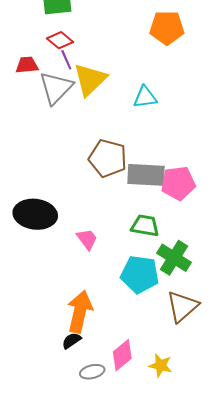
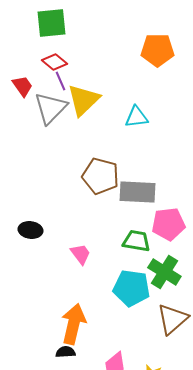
red trapezoid: (27, 65) -> (22, 86), turned 60
pink pentagon: (178, 183) -> (168, 224), moved
black ellipse: (35, 214) -> (30, 230), size x0.6
black semicircle: (71, 341) -> (65, 352), turned 30

